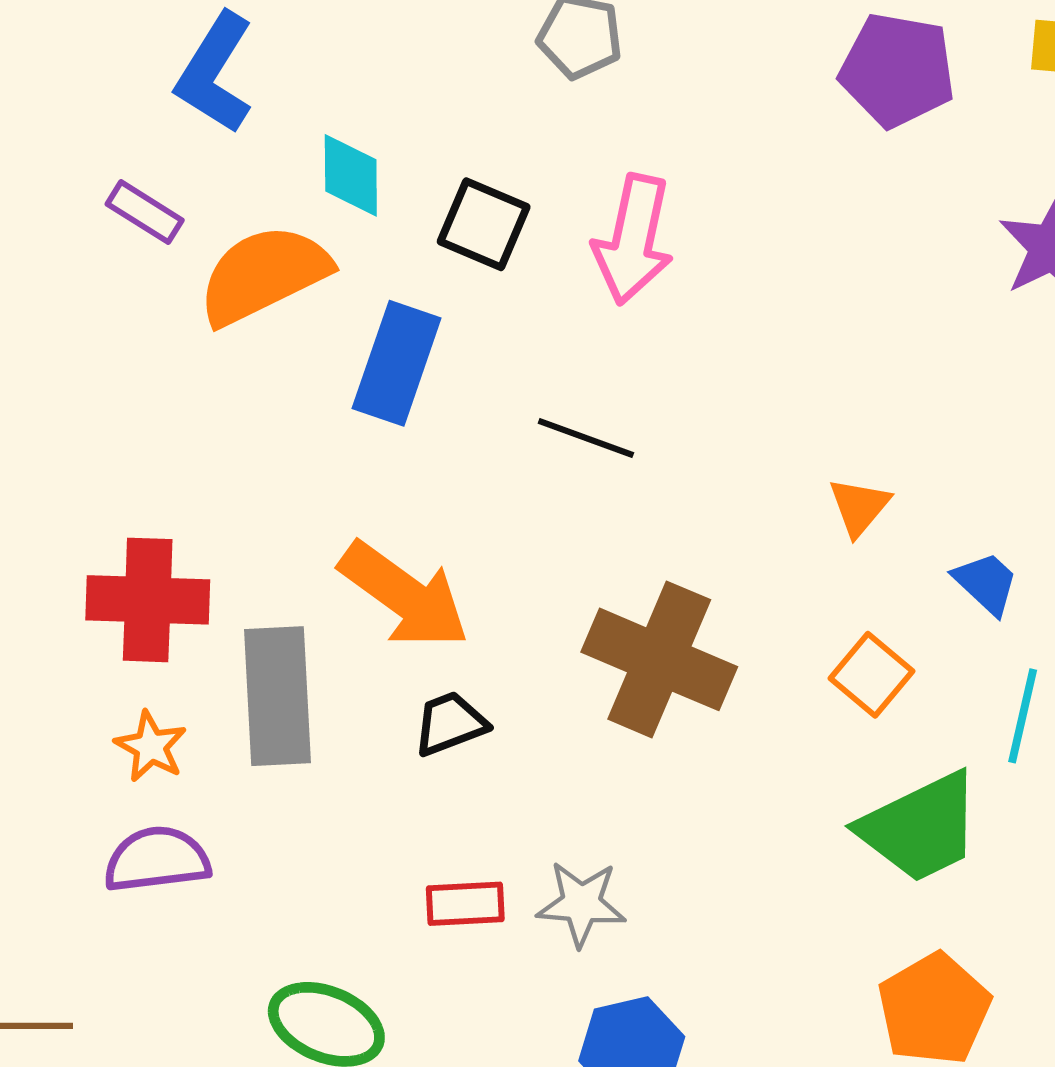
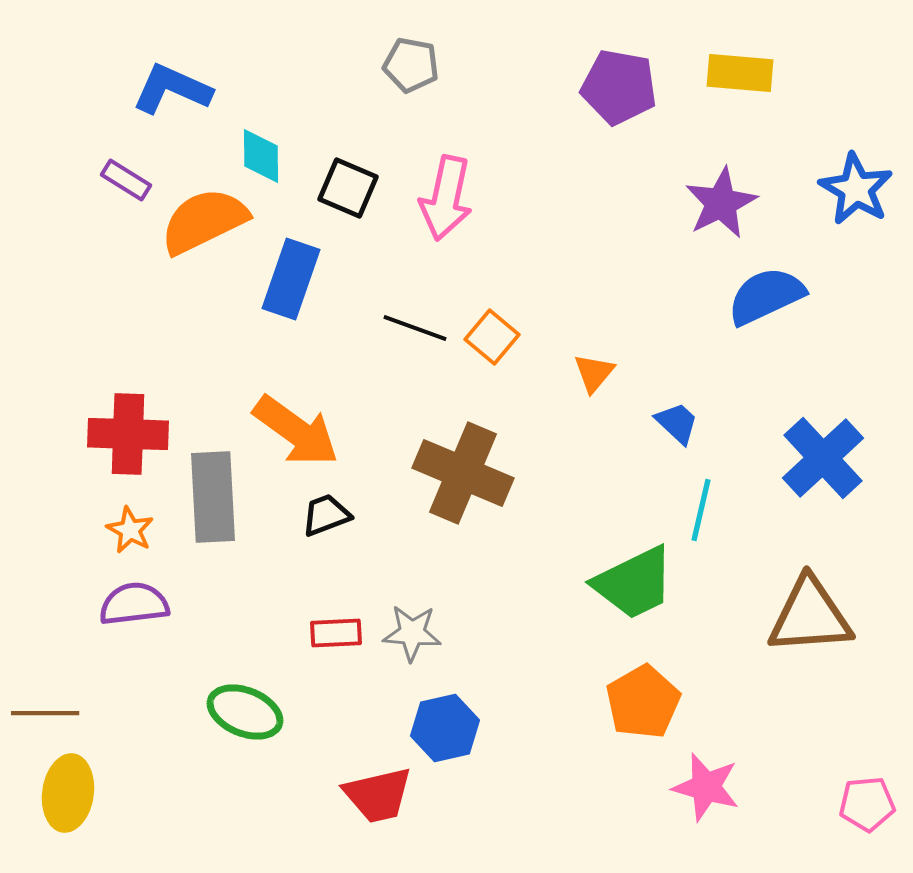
blue L-shape: (215, 73) -> (172, 89), turned 82
orange square: (871, 675) -> (492, 337), moved

